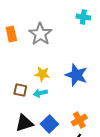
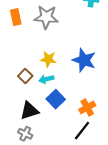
gray star: (40, 34) -> (46, 17), turned -30
brown square: (20, 90) -> (25, 76), turned 32
blue square: (49, 124) -> (56, 99), moved

